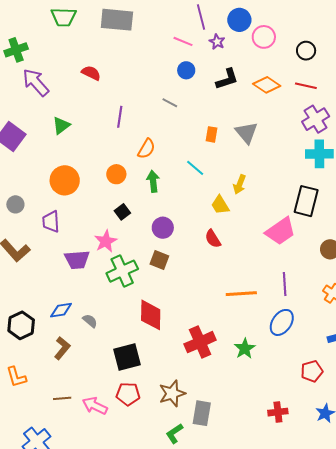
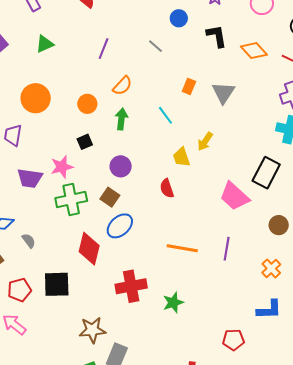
black L-shape: (227, 79) -> (217, 36), turned -95
pink trapezoid: (280, 231) -> (234, 196), turned 64
blue ellipse: (282, 322) -> (120, 226), moved
red pentagon: (128, 394) -> (19, 290), moved, turned -30

